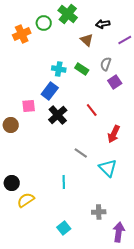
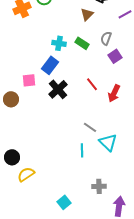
brown triangle: (87, 40) -> (87, 14), turned 32
red arrow: (114, 134) -> (114, 93), moved
gray line: (81, 153) -> (90, 127), moved
cyan line: (64, 182) -> (82, 150), moved

